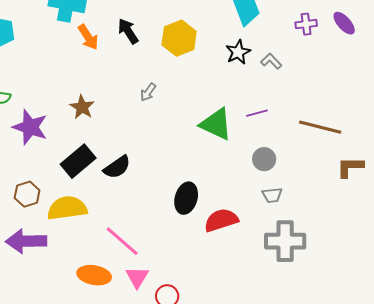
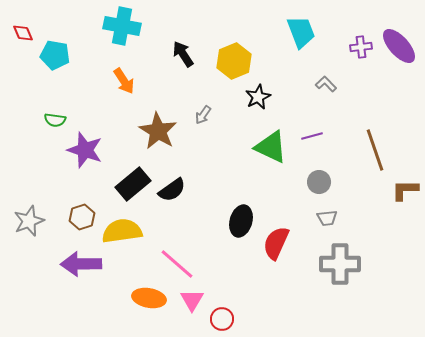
purple ellipse: (344, 23) -> (399, 46), size x1.5
orange arrow: (88, 37) -> (124, 81), moved
black star: (238, 52) -> (258, 97), moved
brown star: (82, 107) -> (158, 131), moved, size x1.5
brown line: (320, 127) -> (375, 150), turned 57
red semicircle: (221, 220) -> (276, 243), turned -48

